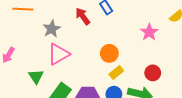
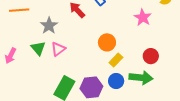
pink triangle: (58, 54) -> (58, 49), size x0.7
green triangle: (36, 77) -> (38, 48), moved

